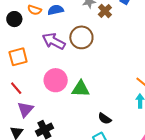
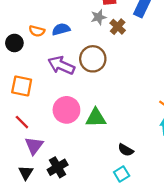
orange square: (18, 57) -> (22, 86), turned 30

